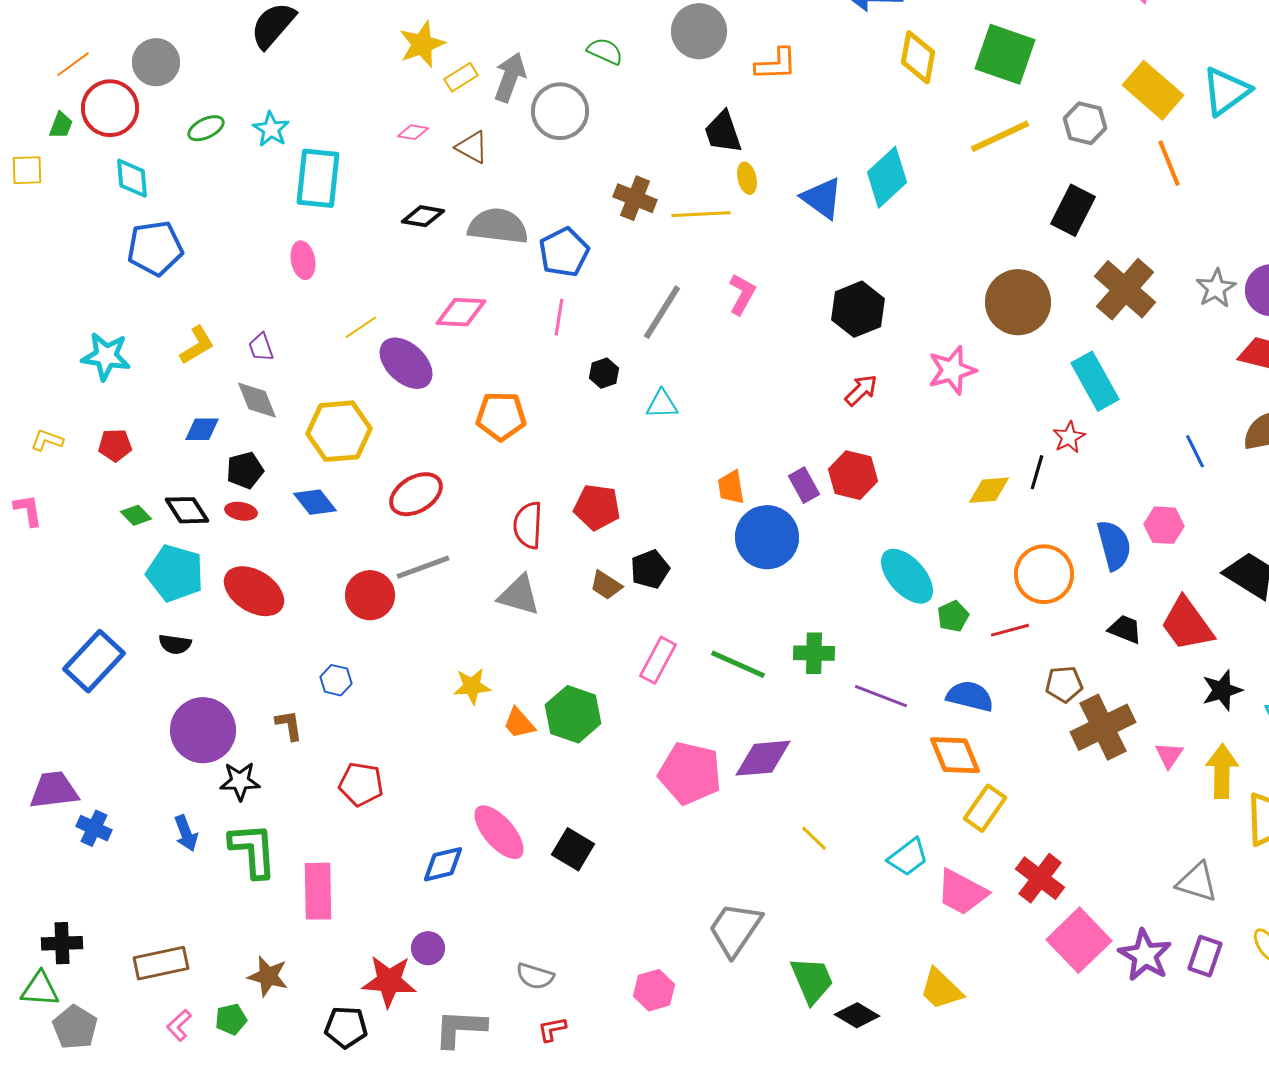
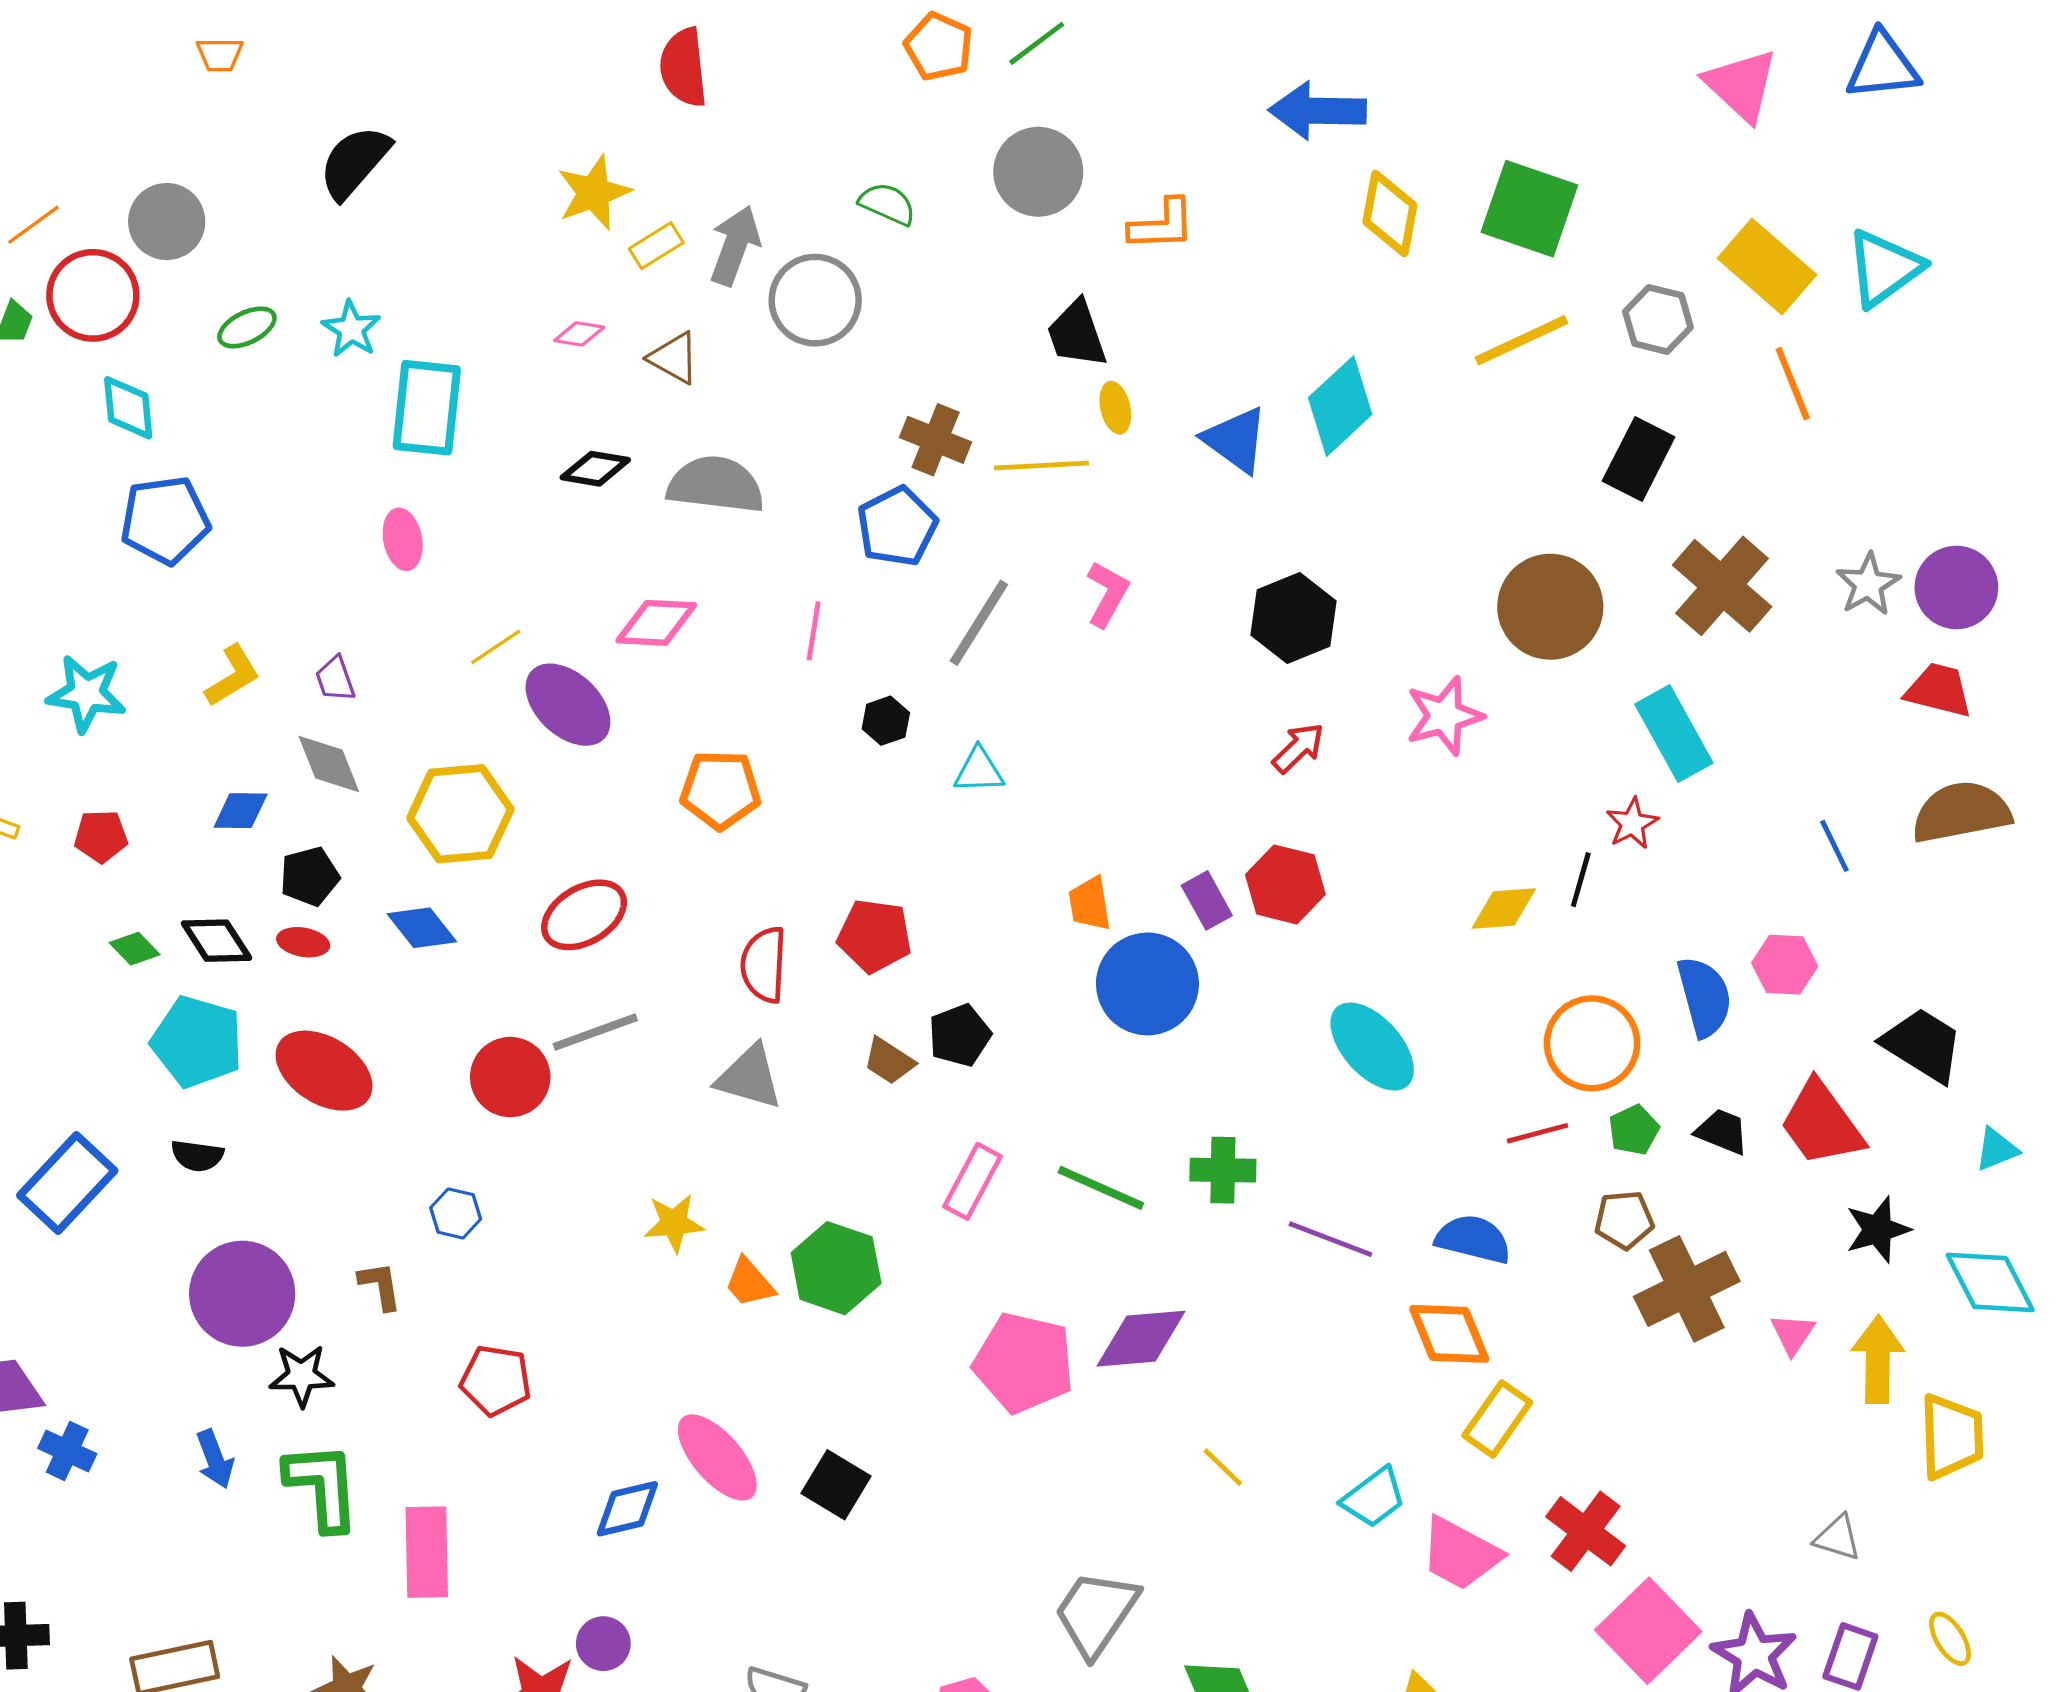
blue pentagon: (564, 252) -> (897, 526), moved
green pentagon: (953, 616) -> (1634, 1130), moved
gray triangle: (1197, 882) -> (1838, 1538), size x0.7

